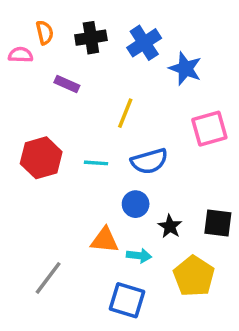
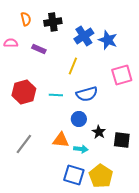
blue cross: (144, 43) -> (84, 36), moved
pink semicircle: (21, 55) -> (11, 43), moved
black square: (218, 223) -> (122, 140), moved
yellow pentagon: (194, 276) -> (101, 176), moved
gray line: (48, 278) -> (24, 144), moved

